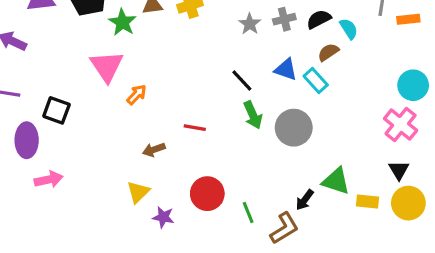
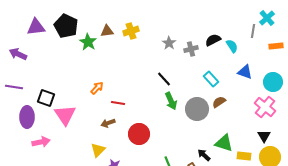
gray cross: (284, 19) -> (191, 49), moved
orange rectangle: (408, 19) -> (276, 46), moved
brown semicircle: (328, 52) -> (219, 102), moved
pink triangle: (107, 66) -> (65, 115), moved
blue triangle: (286, 70) -> (245, 72), moved
red line: (195, 128) -> (118, 103), moved
red circle: (207, 194) -> (139, 134), moved
black arrow: (305, 200) -> (204, 155), turned 96

